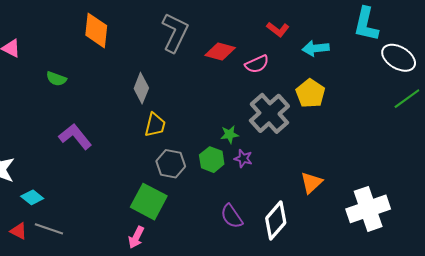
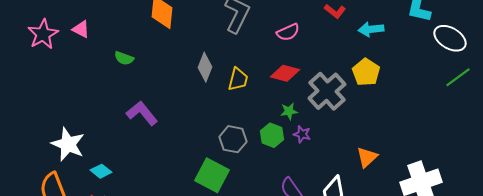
red diamond: (220, 51) -> (285, 73), moved
pink semicircle: (257, 64) -> (288, 32), moved
yellow trapezoid: (155, 125) -> (238, 79), moved

